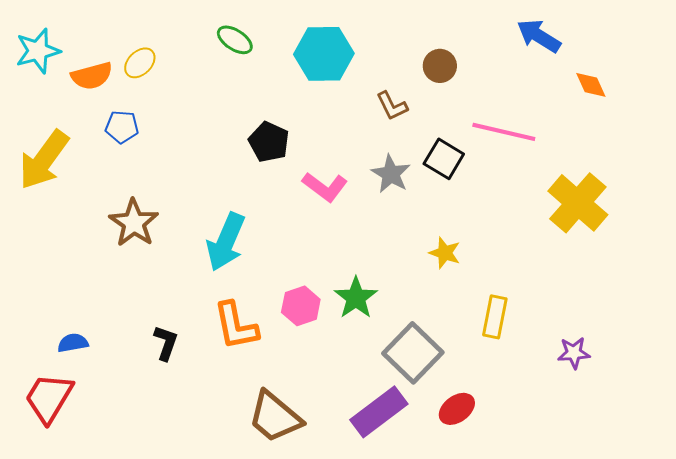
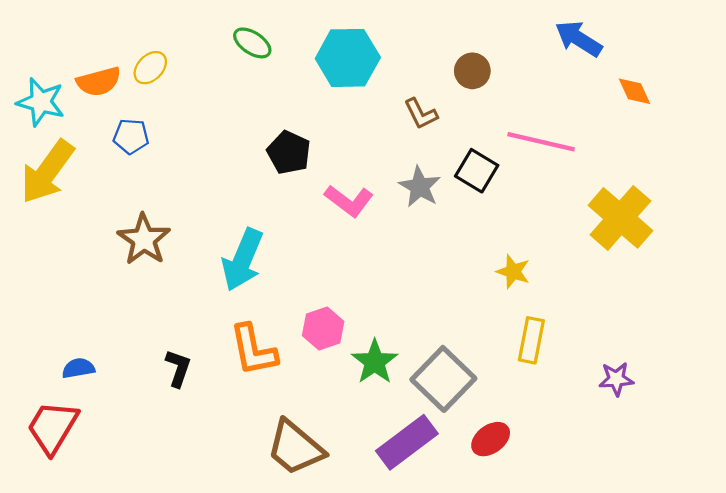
cyan star: (38, 51) -> (41, 102), moved, turned 30
yellow star: (445, 253) -> (513, 272), moved
green star: (356, 298) -> (375, 362), moved

